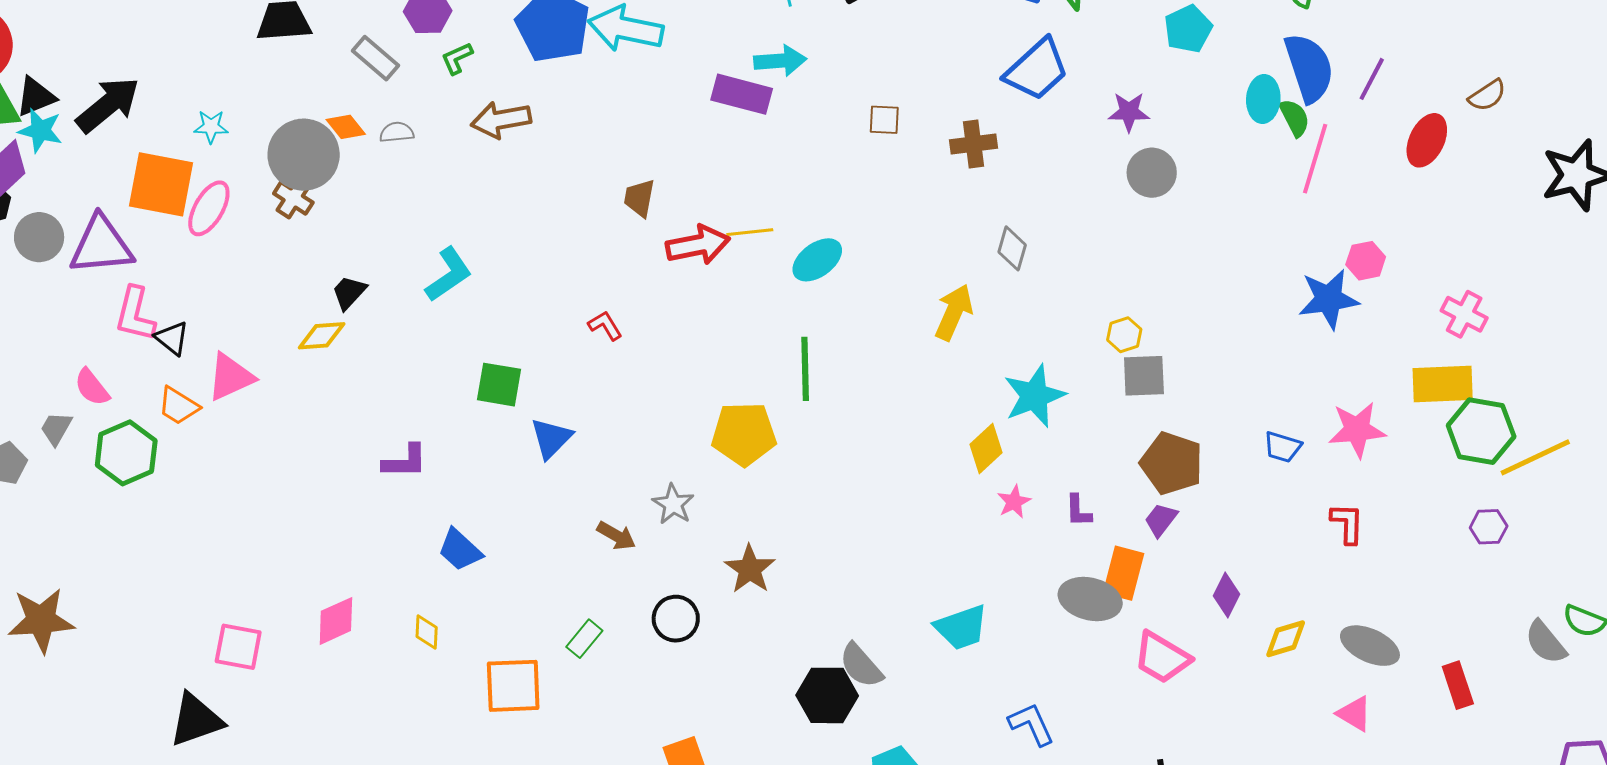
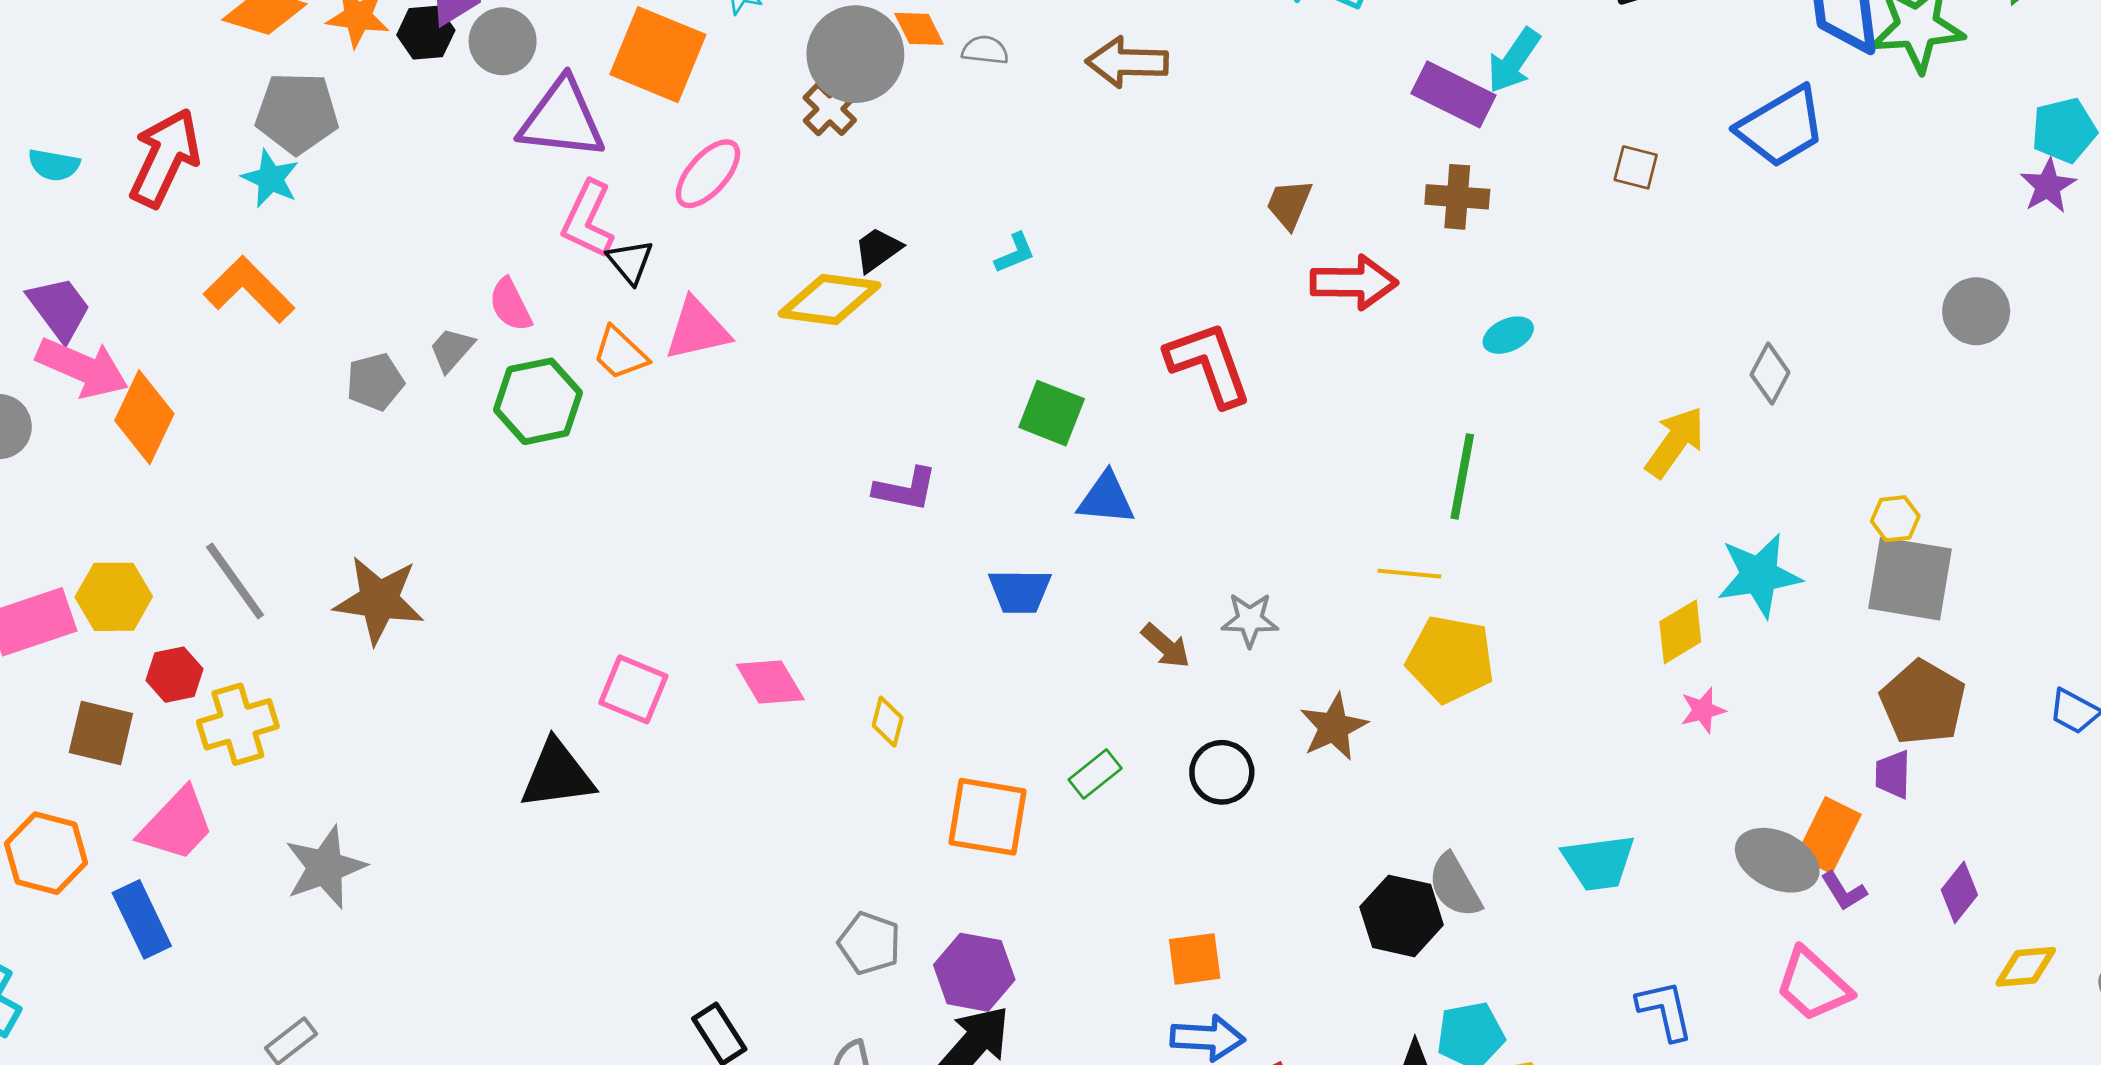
cyan arrow: (780, 61) -> (1514, 61), turned 117
blue trapezoid: (1037, 70) -> (1781, 127), moved
purple star: (1129, 112) -> (2048, 186), moved, turned 30
brown cross: (973, 144) -> (1457, 197), moved
pink ellipse: (209, 208) -> (708, 174), moved
yellow line: (750, 232) -> (1409, 574), moved
gray circle: (39, 237) -> (503, 41), moved
cyan ellipse: (817, 260) -> (1508, 335), size x0.7
cyan L-shape: (449, 274) -> (1015, 253), size x0.6
red L-shape: (605, 326) -> (1209, 364), size x2.0
yellow diamond: (322, 336) -> (829, 300), size x1.5
gray square: (1144, 376) -> (1910, 579), size x1.4
yellow pentagon: (744, 434) -> (1450, 659), moved
blue triangle: (551, 438) -> (1106, 499), turned 39
gray star: (673, 504) -> (1250, 620), turned 30
purple L-shape: (1078, 511) -> (1844, 891), moved, turned -42
purple trapezoid: (1161, 520) -> (1893, 774), turned -48
blue trapezoid: (460, 550) -> (1020, 591), moved, turned -54
pink diamond: (336, 621) -> (770, 682), turned 72
pink trapezoid: (1162, 657) -> (1813, 985), moved

